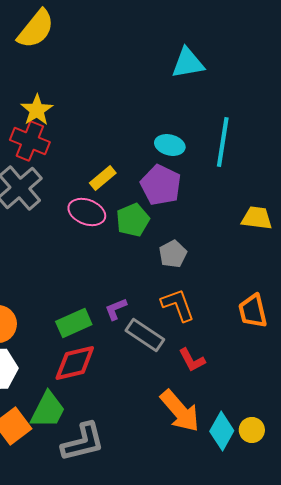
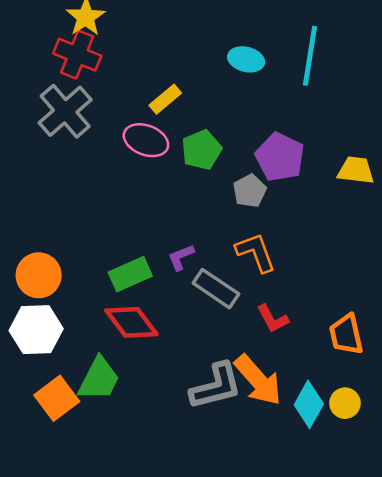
purple pentagon: (161, 185) -> (280, 157), moved
yellow trapezoid: (257, 218) -> (356, 170), moved
orange trapezoid: (253, 311) -> (346, 334), moved
red diamond: (75, 363) -> (131, 322), turned 66
gray L-shape: (83, 442) -> (216, 386), moved

